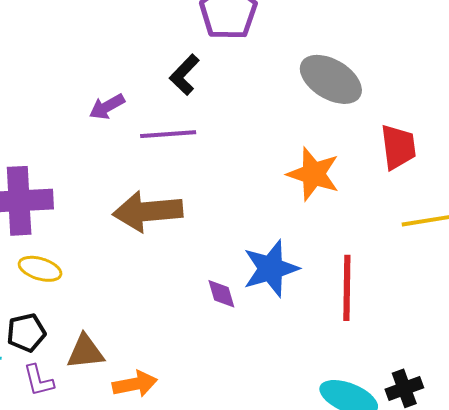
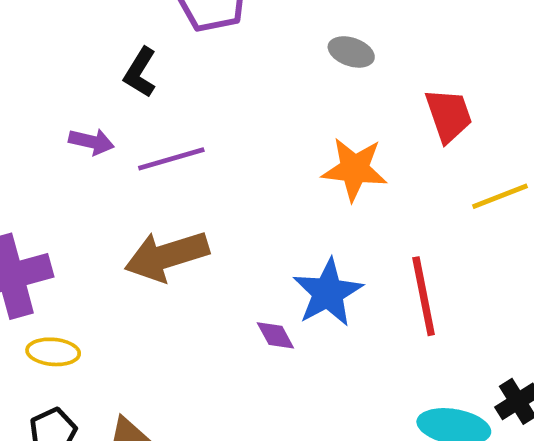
black L-shape: (184, 75) -> (140, 72), moved
gray ellipse: (331, 79) -> (351, 52), size x0.6
purple arrow: (107, 107) -> (91, 142), turned -126

